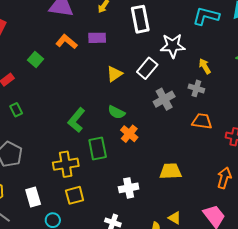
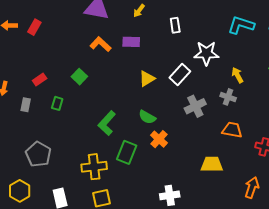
white rectangle: (140, 19) -> (175, 25), size x0.6
green square: (35, 59) -> (79, 77), moved
green rectangle: (16, 110) -> (57, 103), moved, turned 40
green rectangle: (98, 148) -> (127, 152), turned 30
yellow trapezoid: (171, 171) -> (212, 164), moved
white cross: (129, 188) -> (170, 195), moved

